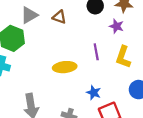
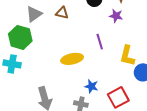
yellow L-shape: (123, 57) -> (127, 56), moved
blue star: (94, 93) -> (91, 86), moved

